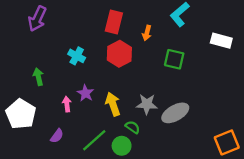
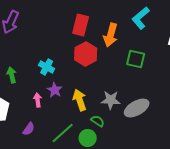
orange arrow: (147, 33) -> (111, 35), size x1.6
cyan cross: (77, 56) -> (47, 67), moved

